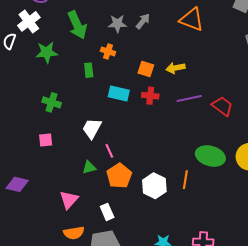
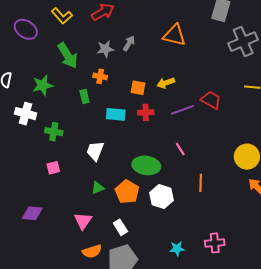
white cross: (29, 21) -> (25, 114), moved, turned -30
red trapezoid: (222, 106) -> (211, 100), moved
pink line: (109, 151) -> (180, 149), moved
green ellipse: (210, 156) -> (146, 165), moved
orange line: (185, 180) -> (201, 183), moved

